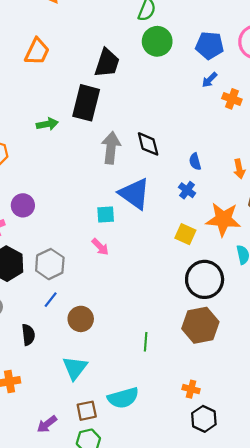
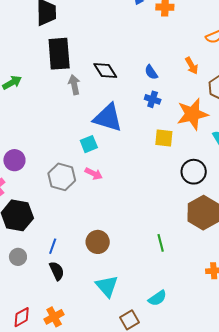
black rectangle: (86, 103) -> (59, 54), moved
gray arrow: (111, 148) -> (74, 85), size x0.7
gray hexagon: (50, 264) -> (62, 177), moved
black circle: (205, 279) -> (194, 172), size x0.7
blue line: (51, 300) -> (53, 246), moved
cyan semicircle: (123, 398) -> (157, 298), size x0.7

